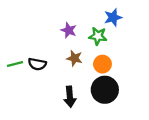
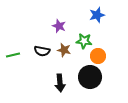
green star: (98, 36) -> (84, 41), moved
black semicircle: (37, 64) -> (42, 51), moved
orange circle: (102, 64) -> (98, 56), moved

